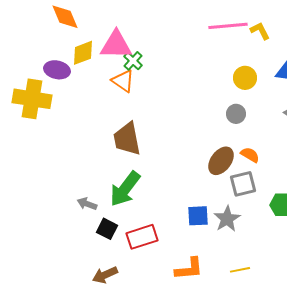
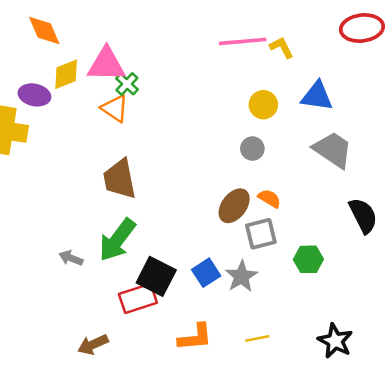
blue square: (198, 216) -> (206, 273), turned -30
black square: (107, 229) -> (156, 276), moved, size x1.5

